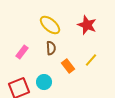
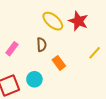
yellow ellipse: (50, 25) -> (53, 21), moved
yellow line: (91, 60) -> (95, 53), moved

